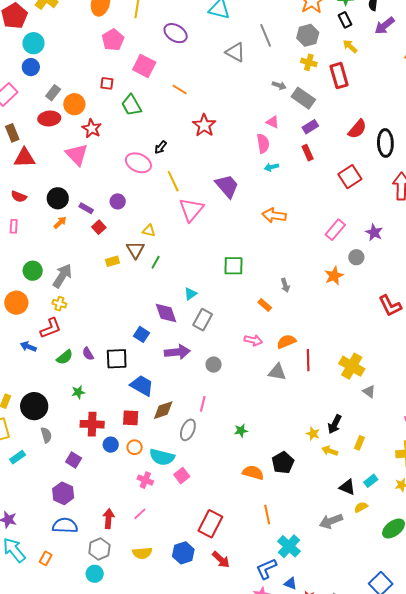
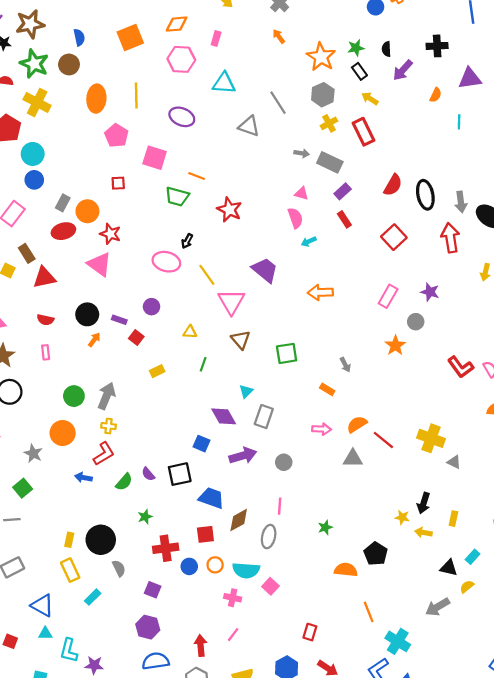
yellow cross: (309, 62) -> (329, 123), turned -35
green trapezoid: (131, 105) -> (177, 197), moved, turned -35
brown triangle: (135, 250) -> (241, 340), moved
red line: (308, 360) -> (383, 440), turned -40
red rectangle: (210, 524) -> (310, 632), size x0.6

